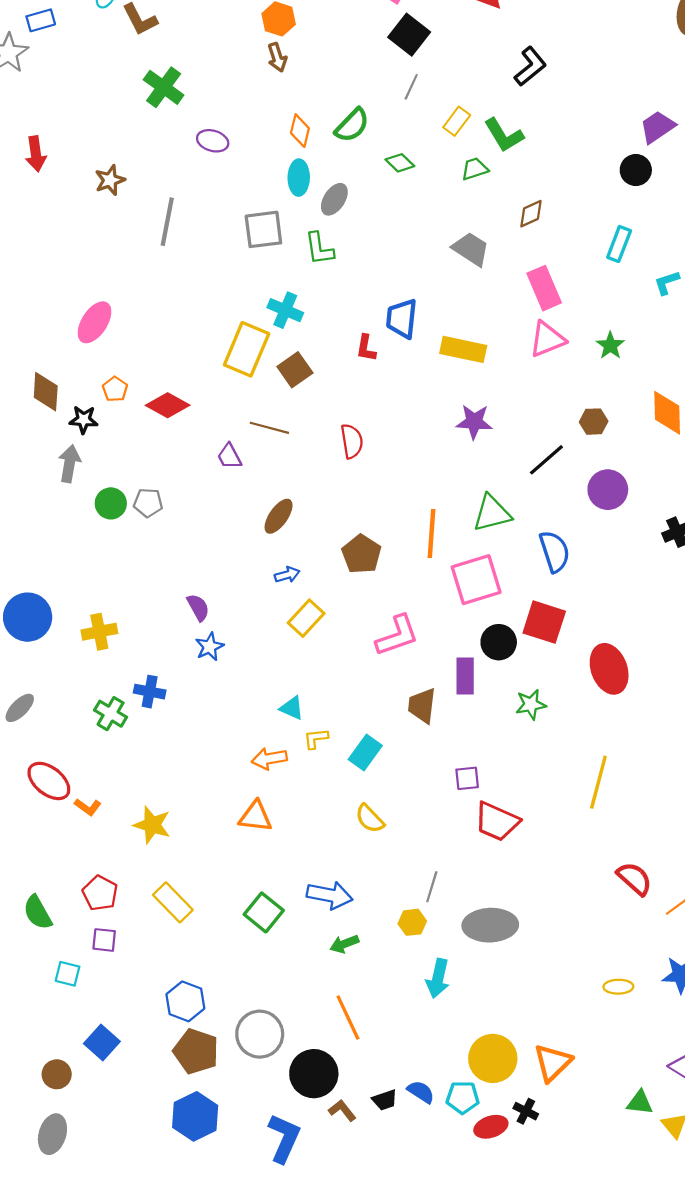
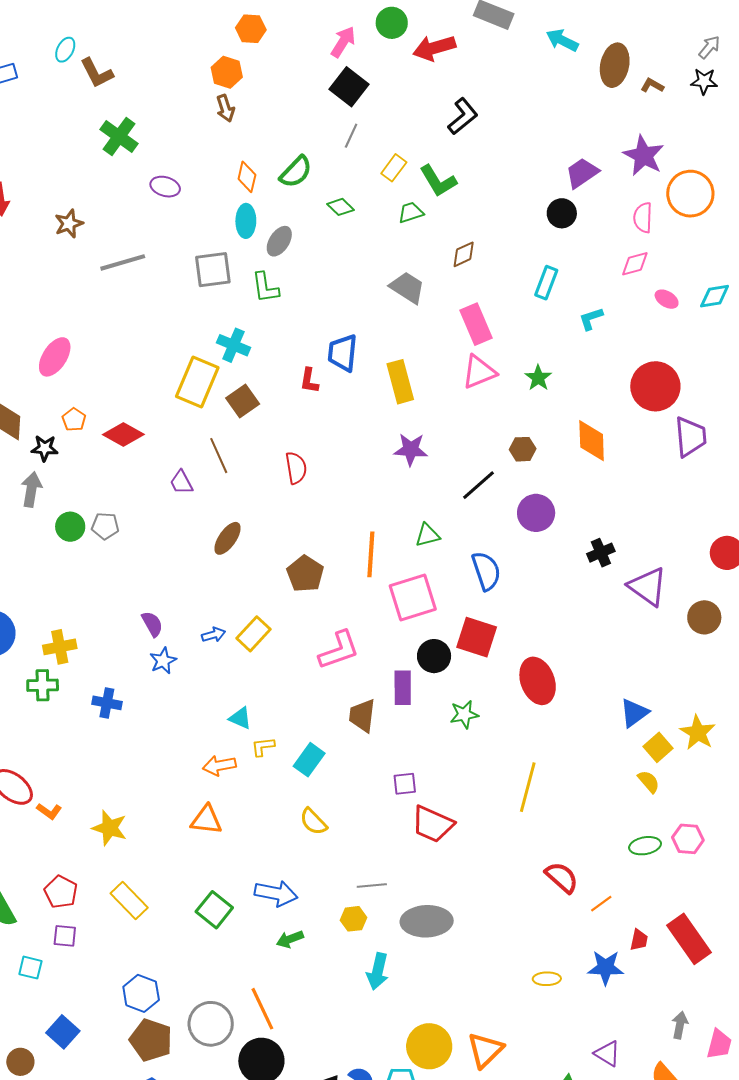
gray line: (167, 222) -> (123, 262), turned 63
yellow rectangle: (463, 349) -> (400, 382), turned 63
brown line: (269, 428) -> (219, 456), turned 51
green triangle: (492, 513) -> (427, 535), size x0.7
blue arrow: (287, 575) -> (214, 635), moved
green cross: (111, 714) -> (43, 685), moved, turned -32
gray line: (432, 887) -> (372, 885), turned 68
orange line: (348, 1017) -> (262, 1009), moved

